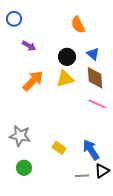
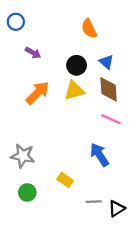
yellow rectangle: (59, 148) -> (65, 180), moved
blue arrow: (91, 150) -> (99, 155), moved
black triangle: (102, 171) -> (117, 209), moved

